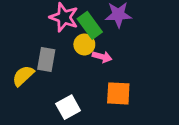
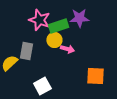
green rectangle: (90, 25) -> (58, 26), turned -72
orange square: (118, 93) -> (95, 76), moved

